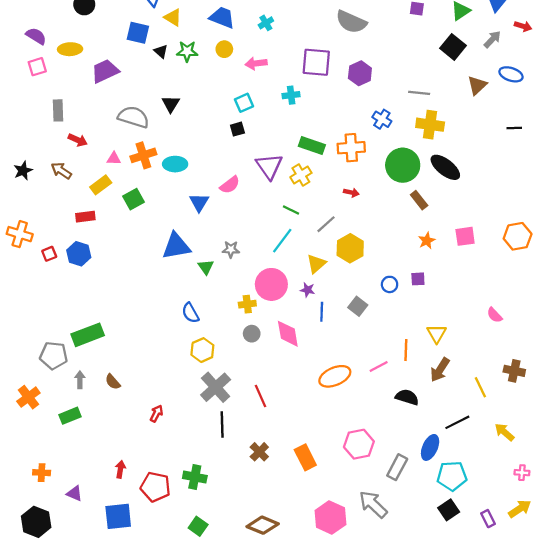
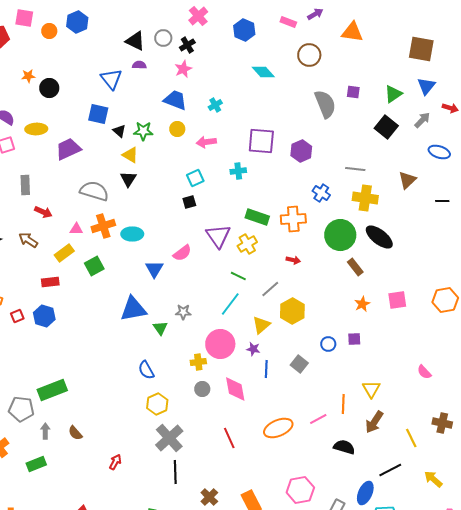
yellow triangle: (173, 17) -> (130, 155), moved
gray semicircle: (351, 22) -> (325, 104), moved, turned -136
brown triangle: (477, 85) -> (407, 180), moved
red line: (260, 396) -> (229, 438), moved

